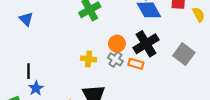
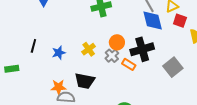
yellow cross: (89, 59) -> (89, 49), turned 32
blue star: (36, 88) -> (59, 53), moved

